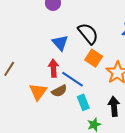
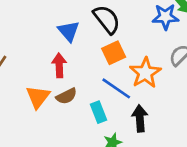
orange square: (94, 58) -> (114, 53), turned 30
blue line: (72, 79) -> (116, 88), moved

